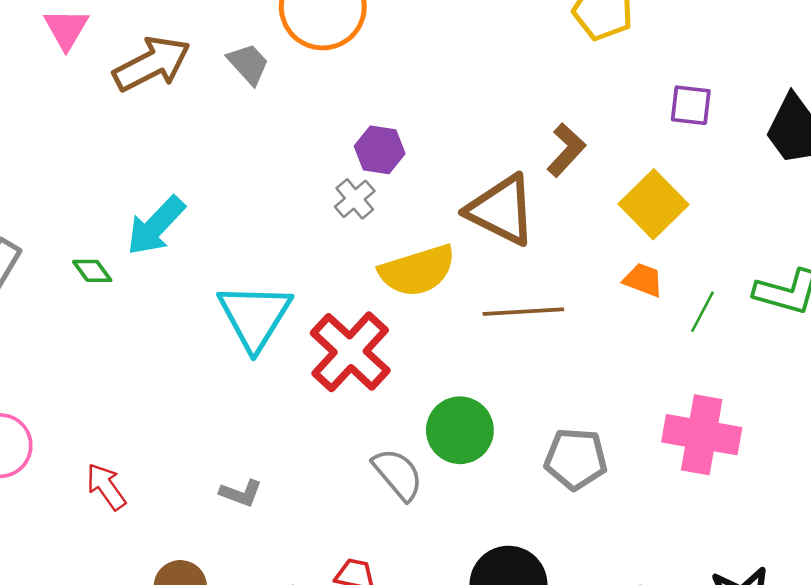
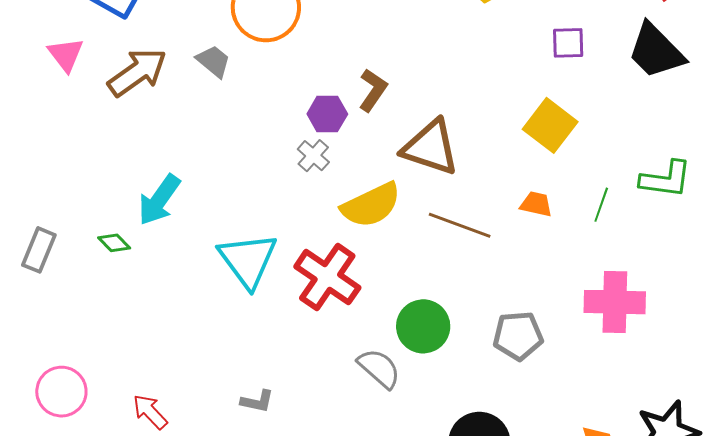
brown L-shape: (566, 150) -> (373, 90), moved
orange trapezoid: (643, 280) -> (536, 204), moved
brown line: (523, 312) -> (460, 225), turned 32

